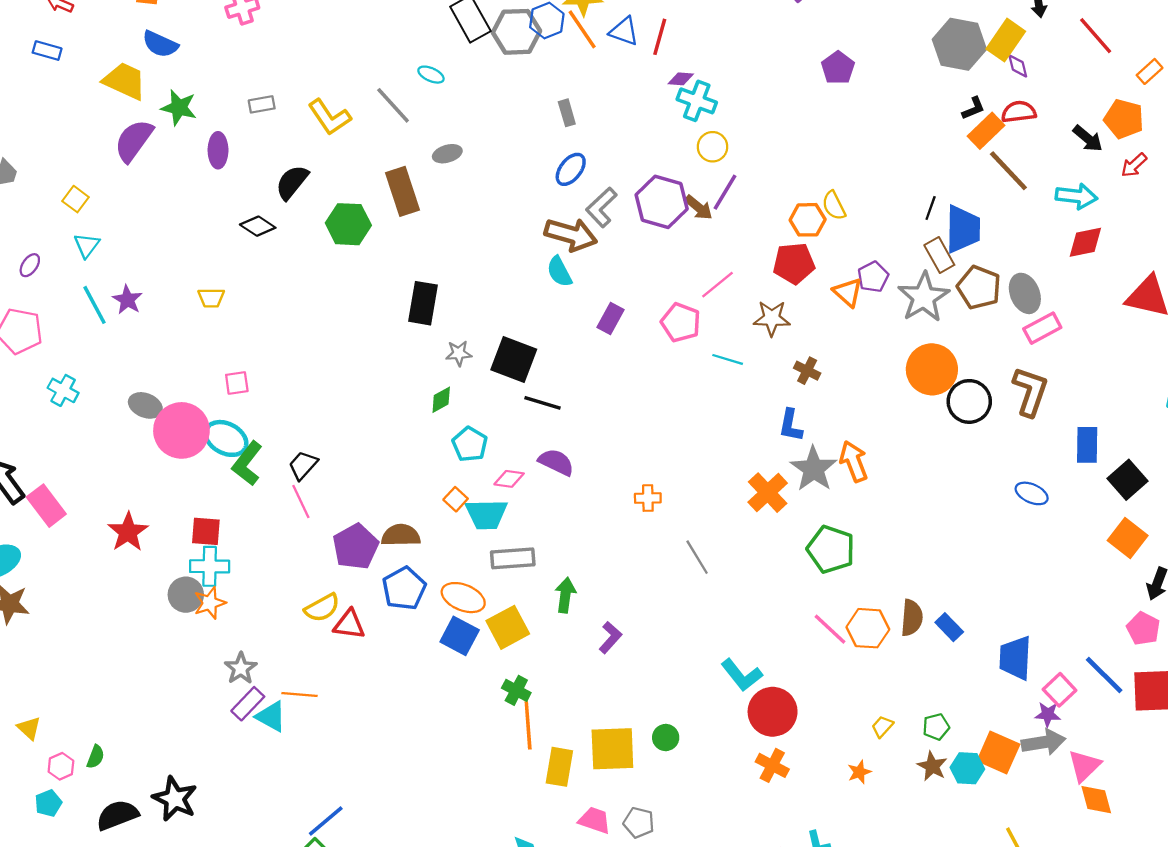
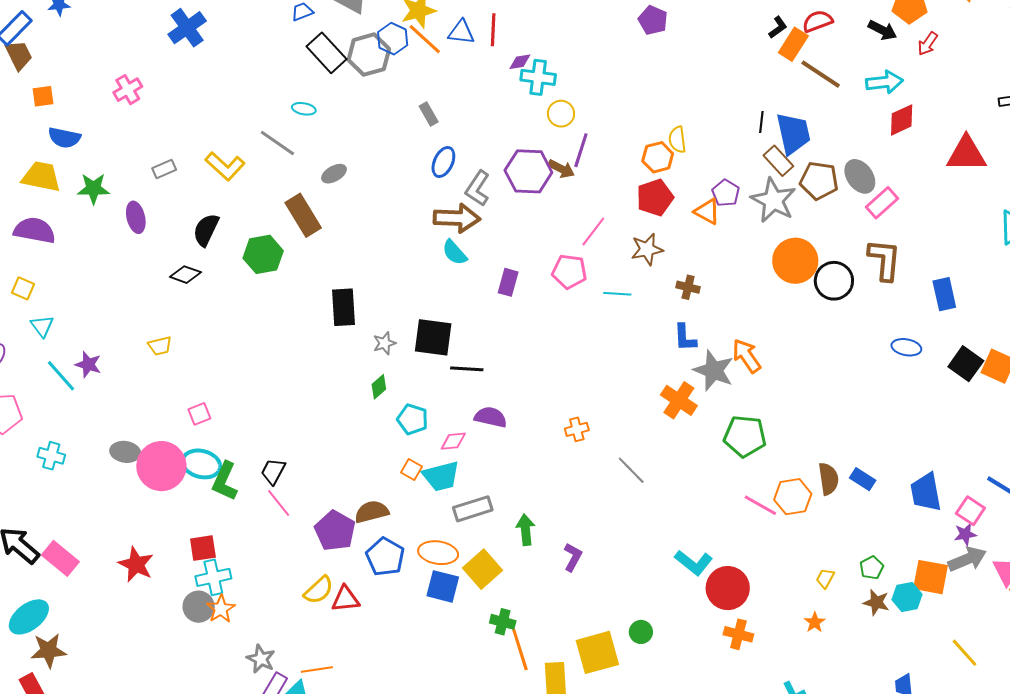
purple semicircle: (134, 141) -> (35, 230), moved, turned 78
yellow semicircle: (834, 206) -> (677, 140), turned 32
black square: (1128, 480) -> (966, 364), moved

